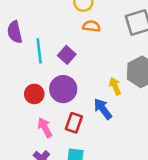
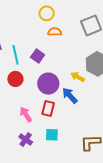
yellow arrow: (115, 86) -> (78, 77), turned -32
purple circle: (63, 89) -> (48, 84), moved
red circle: (34, 94) -> (15, 79), moved

